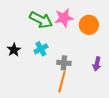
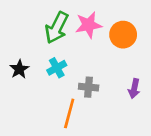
green arrow: (41, 20) -> (57, 28), turned 90
orange line: (62, 82) -> (69, 113), moved

